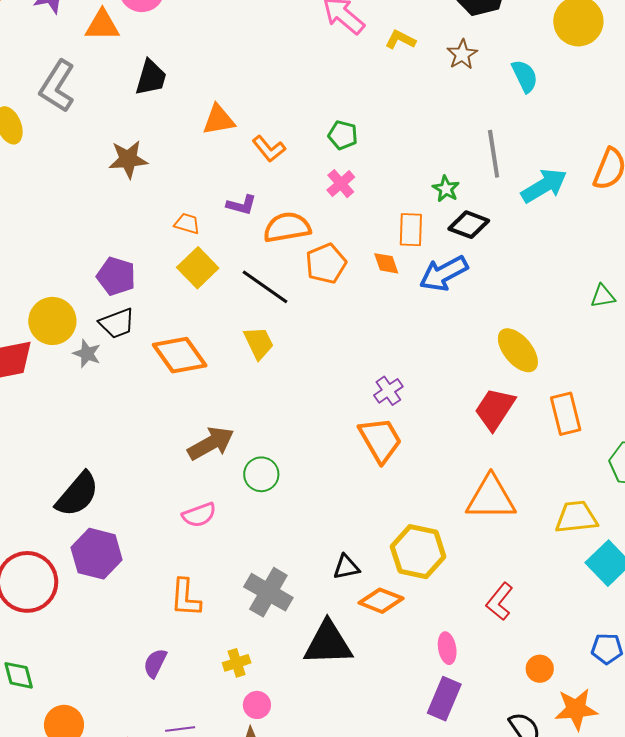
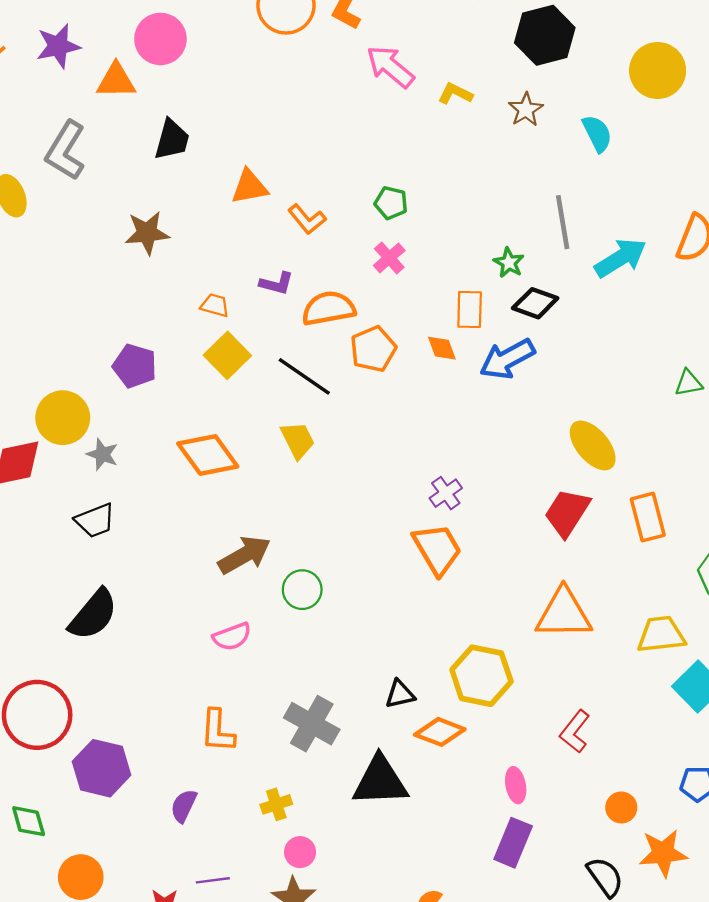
black trapezoid: (117, 323) -> (95, 520), moved
purple hexagon: (97, 554) -> (102, 768), moved

